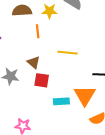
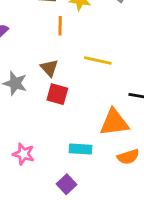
orange triangle: (85, 95) -> (114, 122), turned 45
cyan rectangle: (61, 101) -> (80, 149), moved

